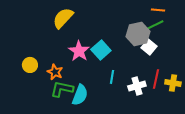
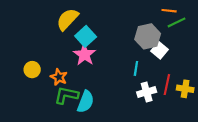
green line: (155, 25) -> (177, 22), moved
cyan square: (101, 50) -> (86, 36), moved
cyan line: (112, 77) -> (136, 68), moved

